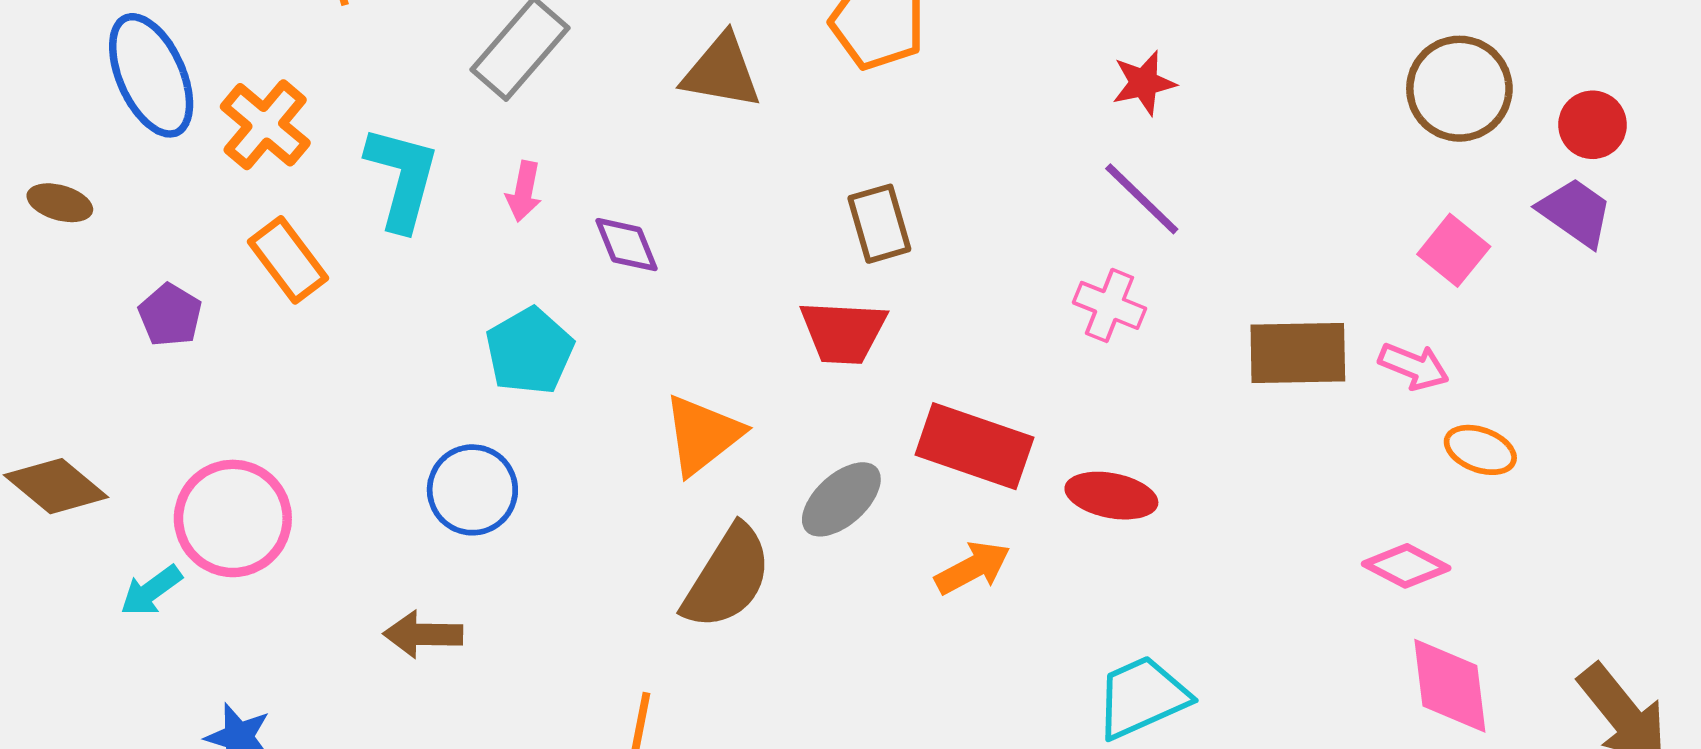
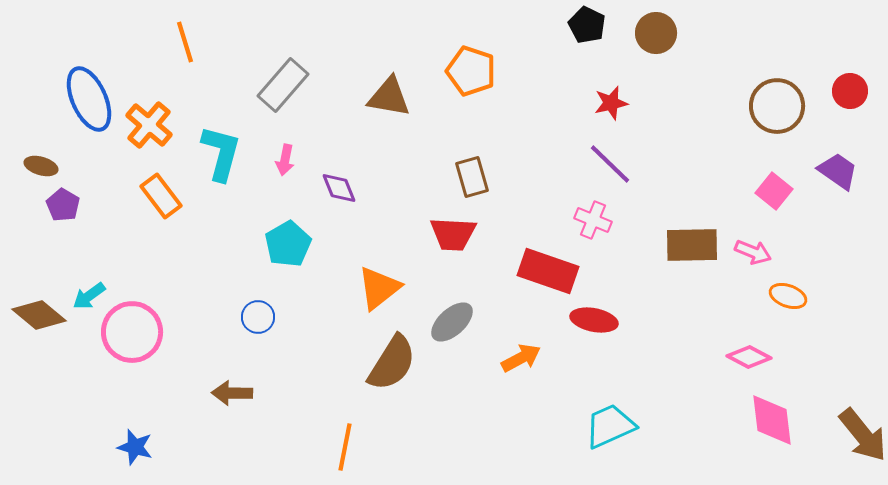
red circle: (1593, 125) -> (850, 91), moved
purple pentagon: (170, 315) -> (63, 205), moved
red rectangle: (974, 446) -> (548, 271), moved
blue circle: (472, 490) -> (258, 317), size x0.7
cyan arrow: (151, 591) -> (89, 296), moved

